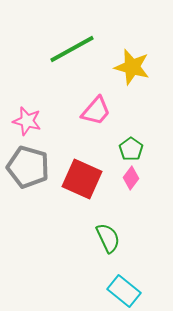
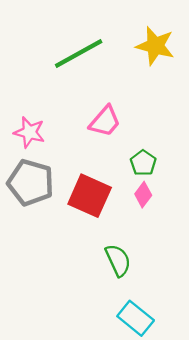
yellow star: (132, 67) -> (155, 46), moved

